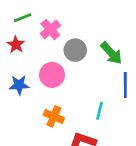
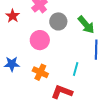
blue star: (19, 85) -> (12, 64), moved

